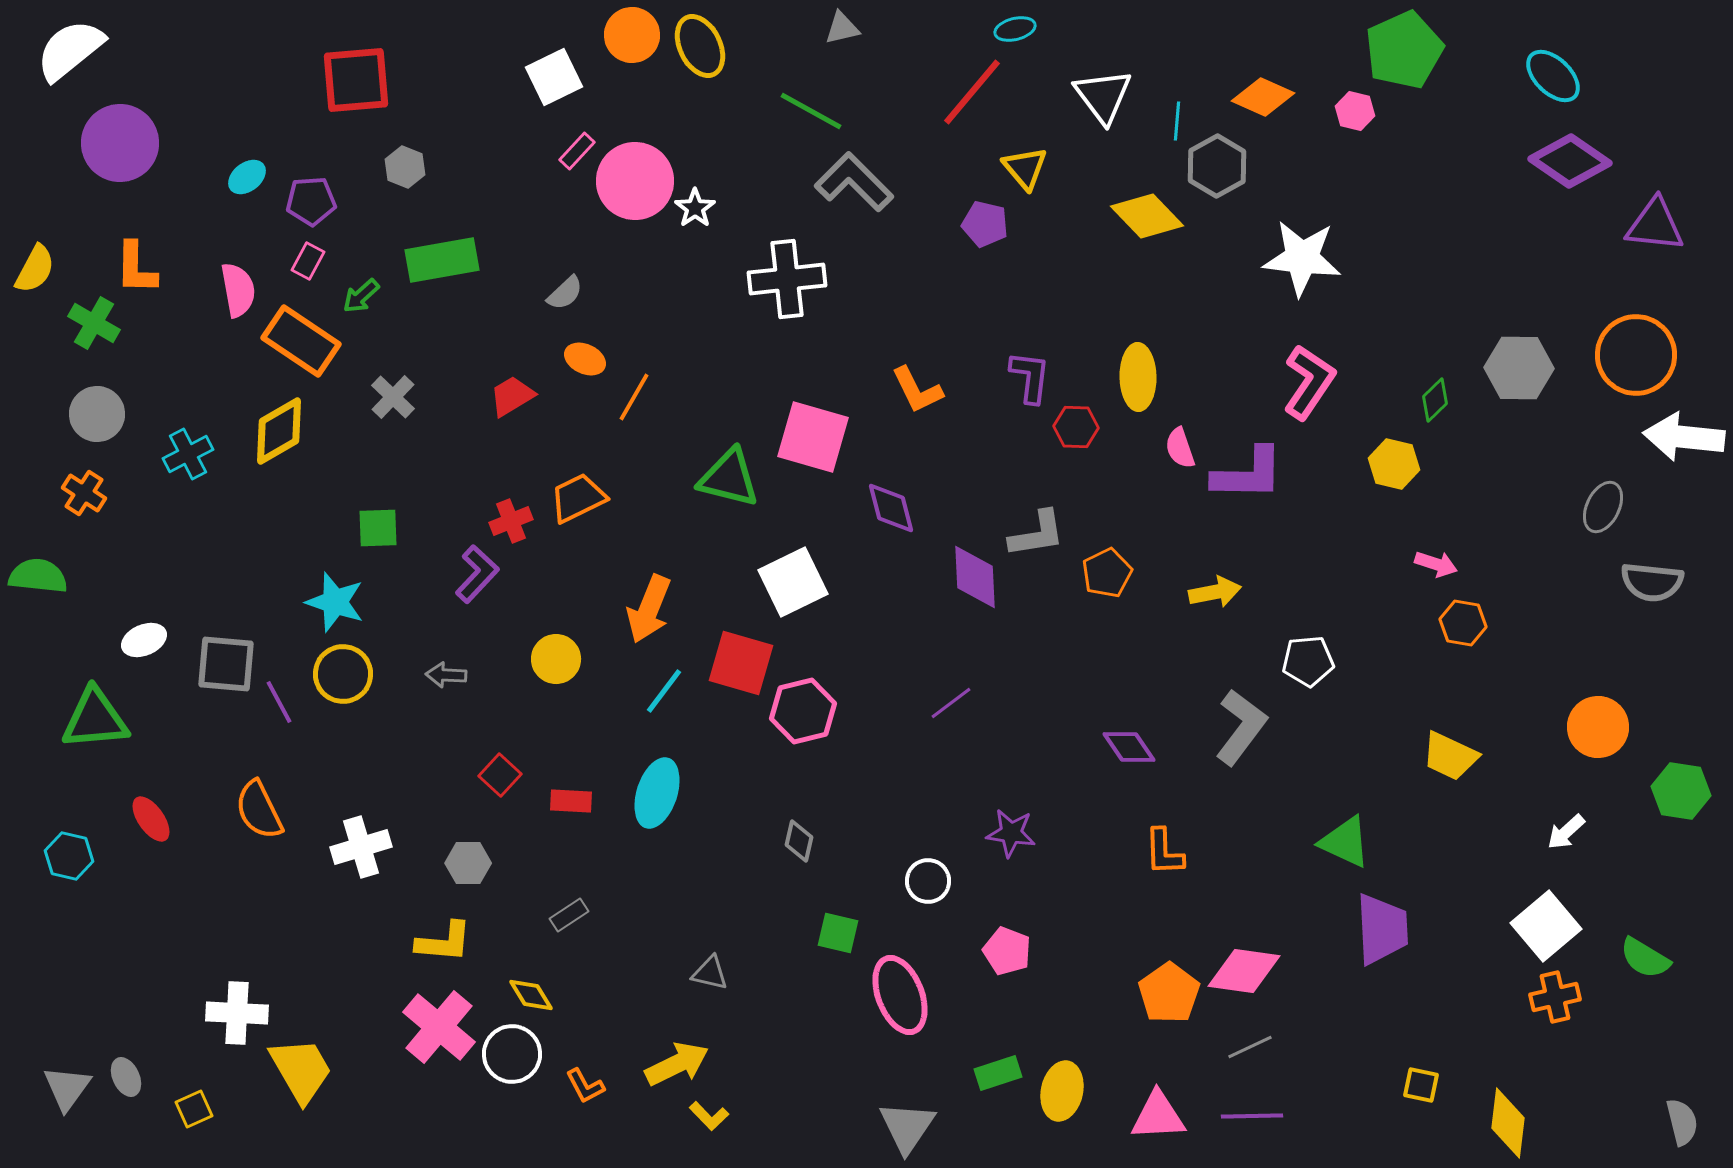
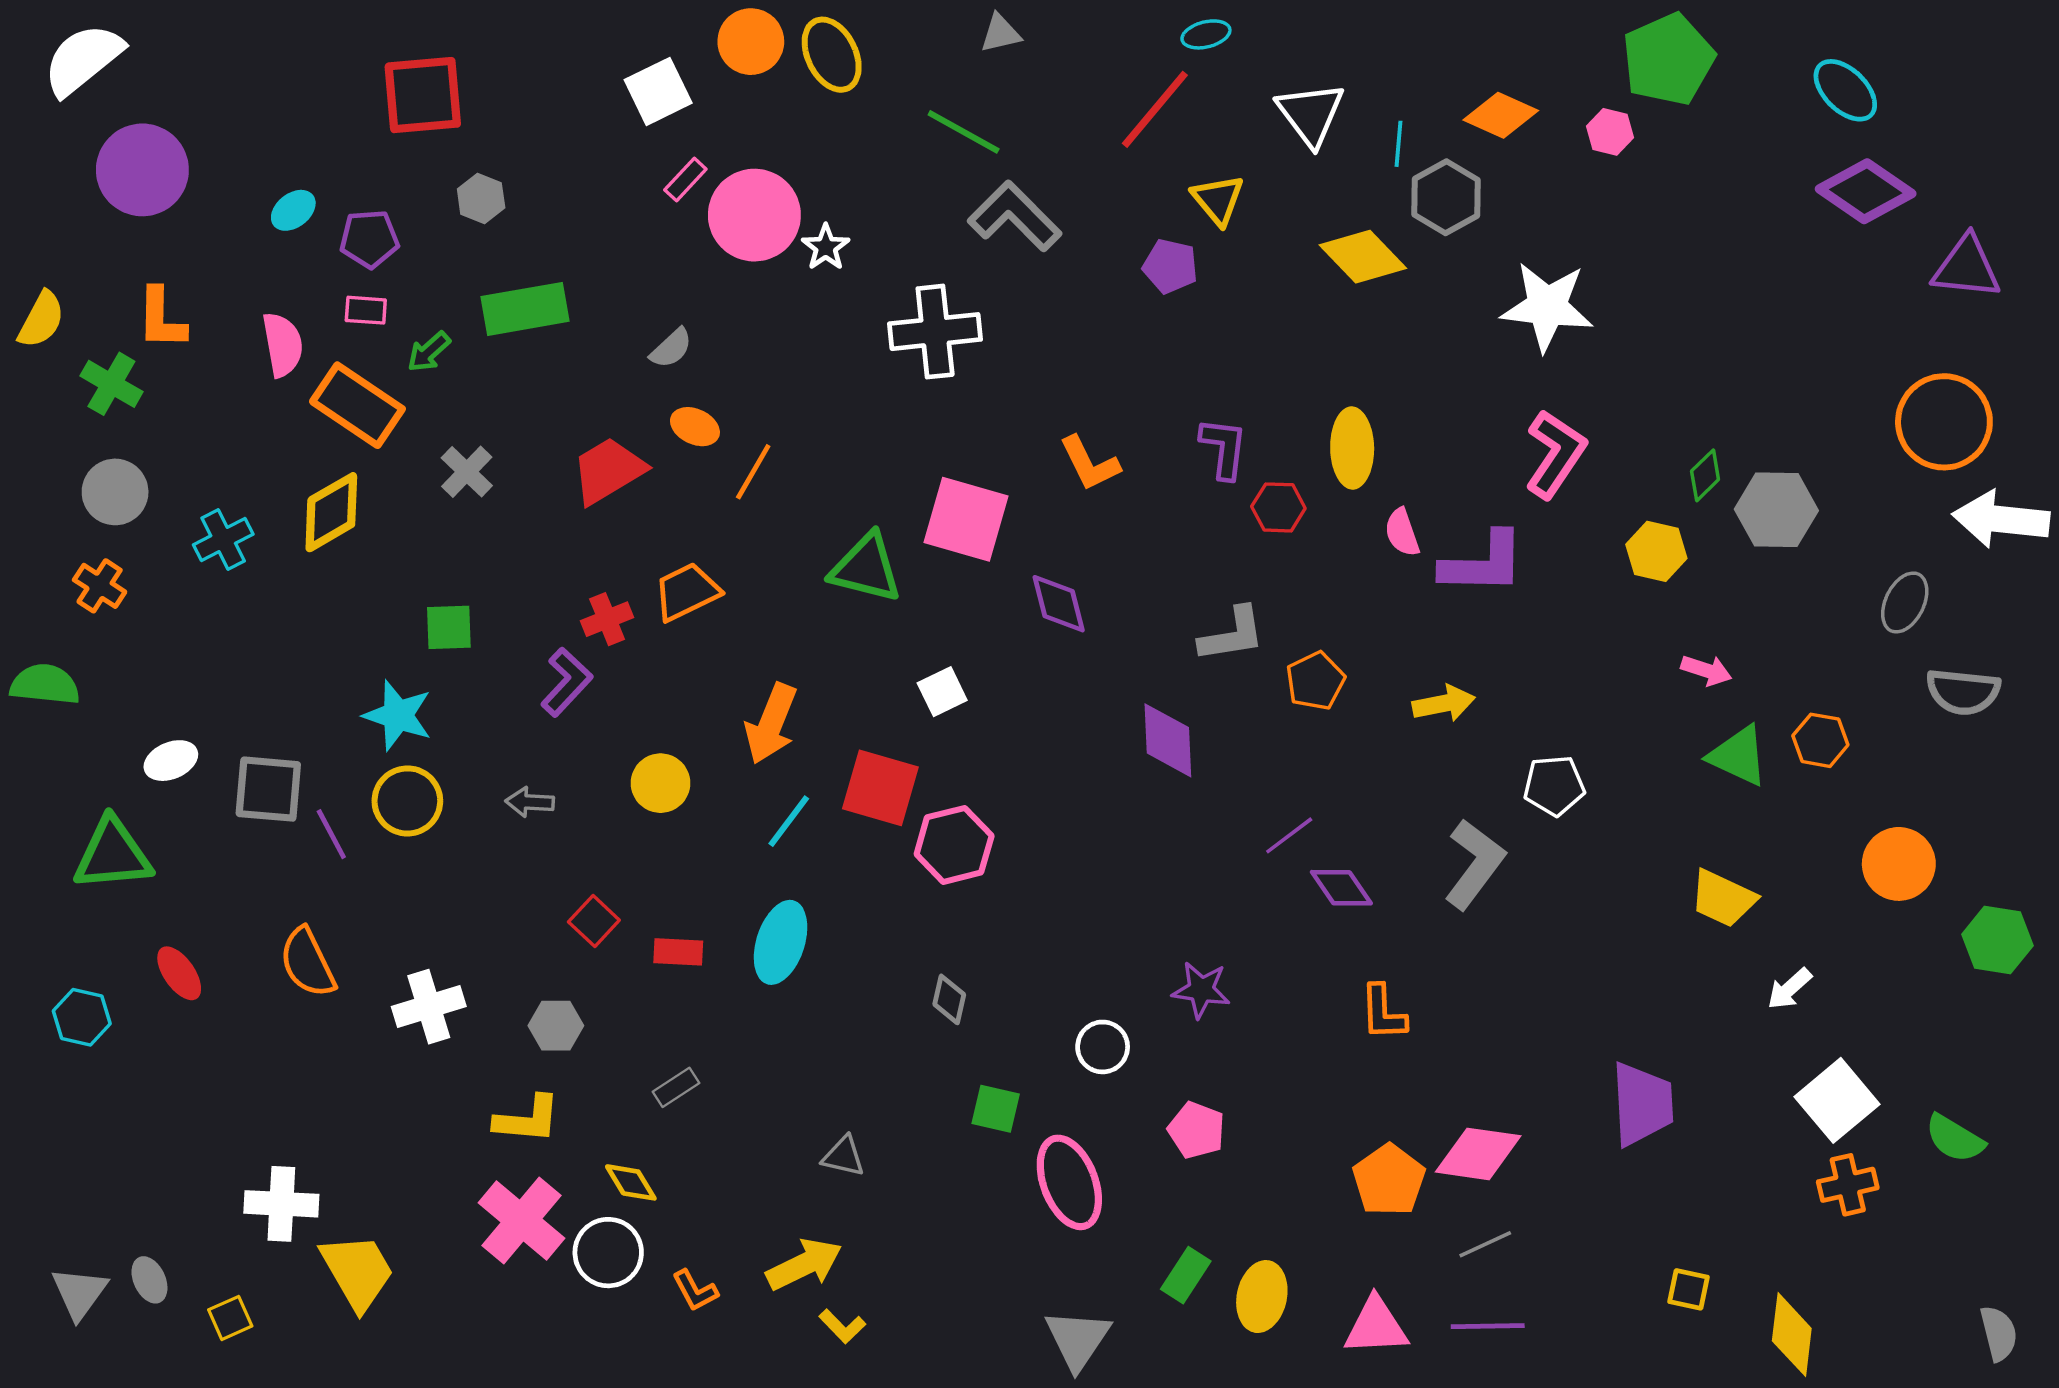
pink rectangle: (308, 261) -> (366, 310), turned 66
gray hexagon: (1519, 368) -> (1776, 510), moved
red trapezoid: (512, 396) -> (608, 471), size x1.4
purple diamond: (975, 577) -> (1168, 740), moved
white square: (793, 582) -> (942, 692), size x0.6
orange hexagon: (1463, 623) -> (1820, 740), moved
purple line: (951, 703) -> (1289, 835), moved
white arrow: (1566, 832) -> (1789, 989), moved
green triangle: (1345, 842) -> (1738, 756), moved
green rectangle: (998, 1073) -> (1186, 1275), turned -39

